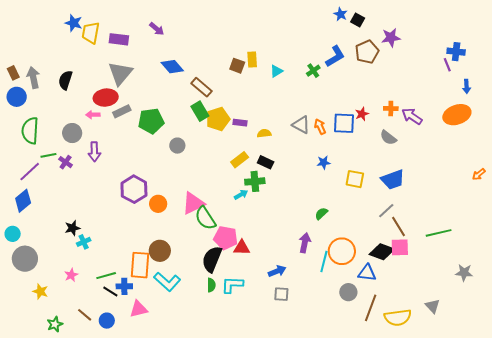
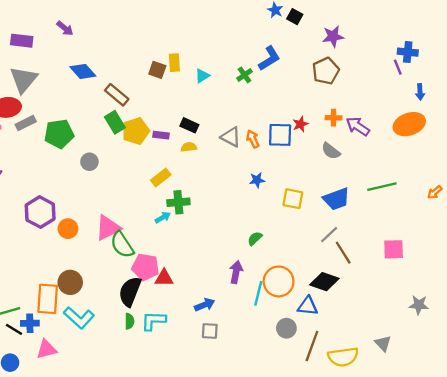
brown pentagon: (367, 52) -> (326, 71), moved
black rectangle: (266, 162) -> (189, 125), moved
green line: (439, 233) -> (382, 187), moved
pink square: (400, 247) -> (394, 249), moved

